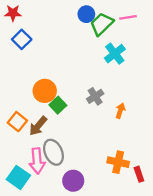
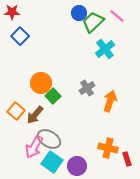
pink line: (128, 17) -> (117, 16), turned 49
orange arrow: (120, 111) -> (110, 101), size x1.5
gray ellipse: (53, 152) -> (49, 139), turned -35
pink arrow: (37, 161) -> (34, 147), turned 35
cyan square: (18, 177) -> (52, 162), moved
purple circle: (73, 181) -> (77, 166), moved

